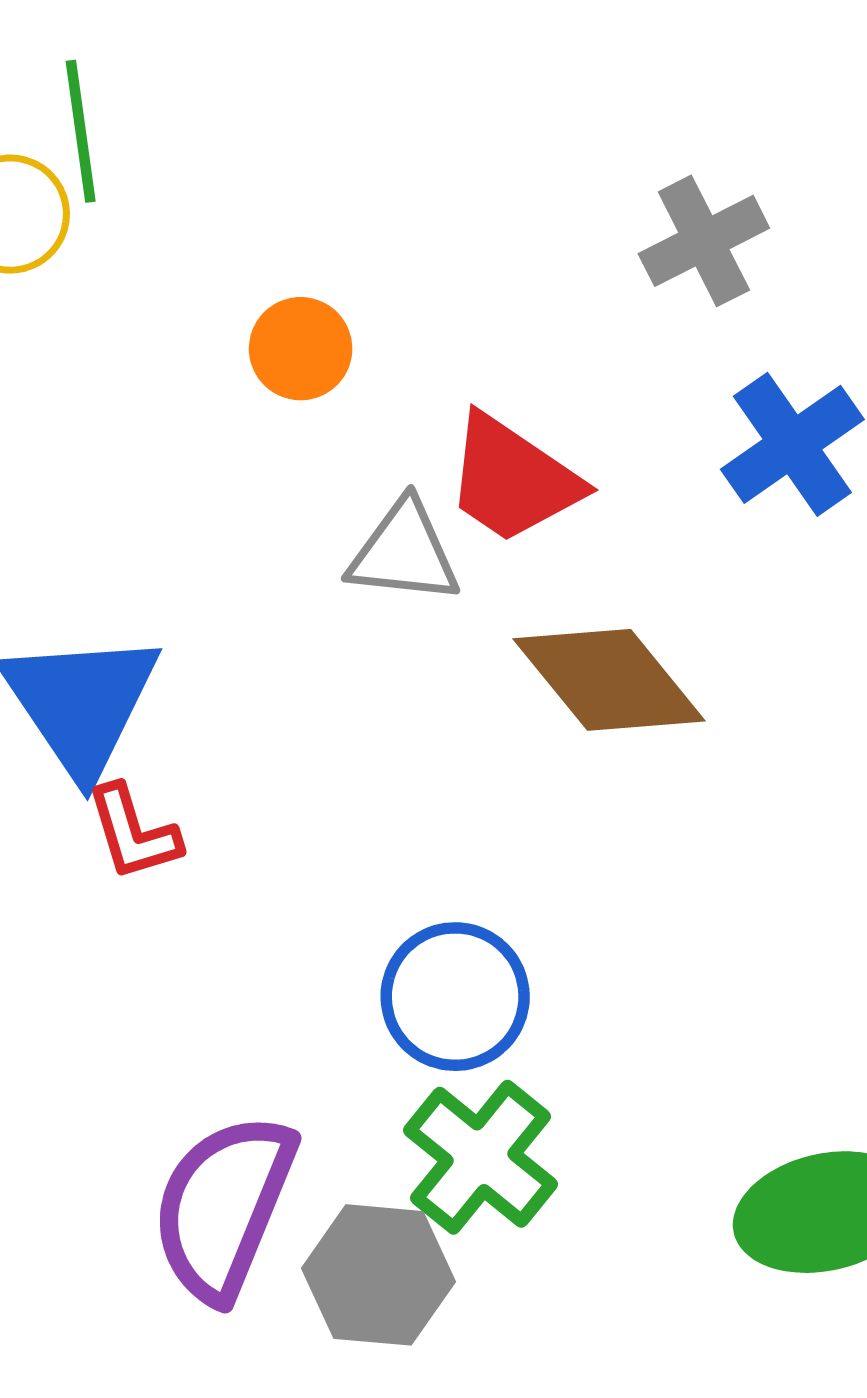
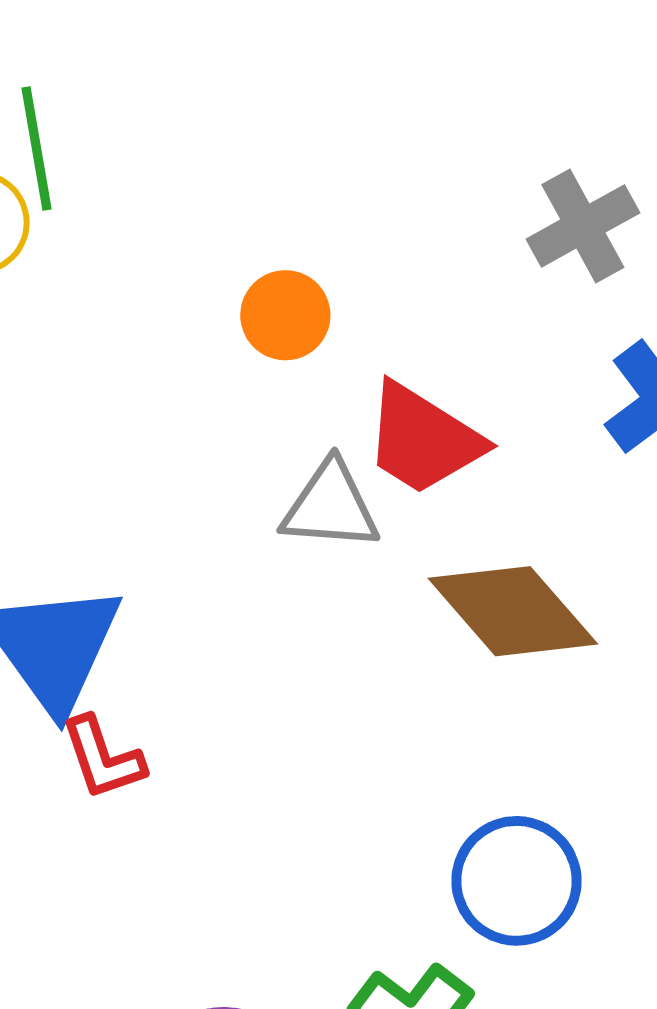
orange circle: (301, 349) -> (285, 315), moved
blue circle: (455, 997) -> (517, 881), moved

